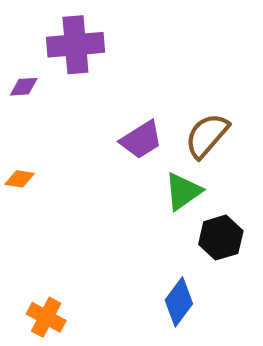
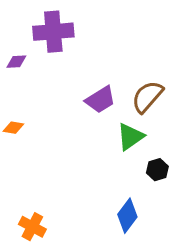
black hexagon: (221, 238) -> (157, 170), size x0.7

